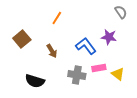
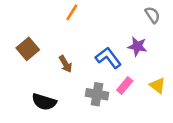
orange line: (57, 18) -> (72, 12), moved
pink rectangle: (99, 68) -> (125, 85), turned -40
yellow triangle: (118, 74) -> (158, 85), moved

